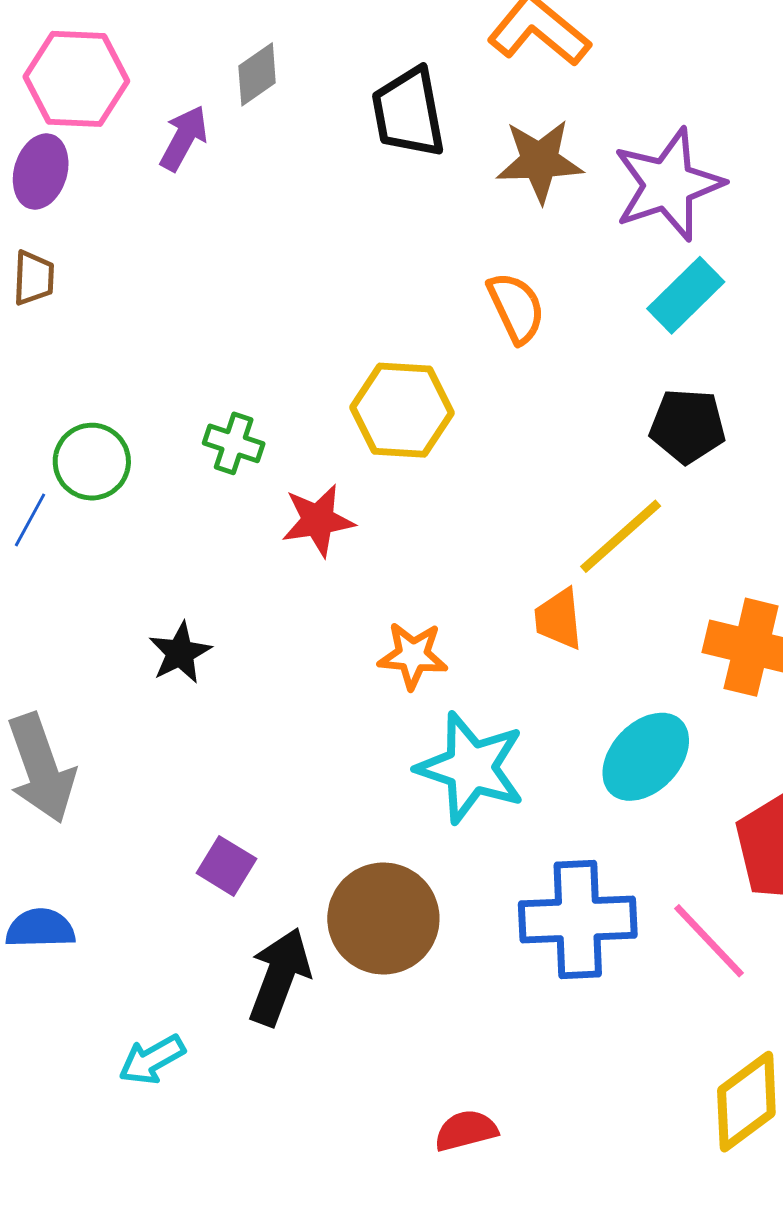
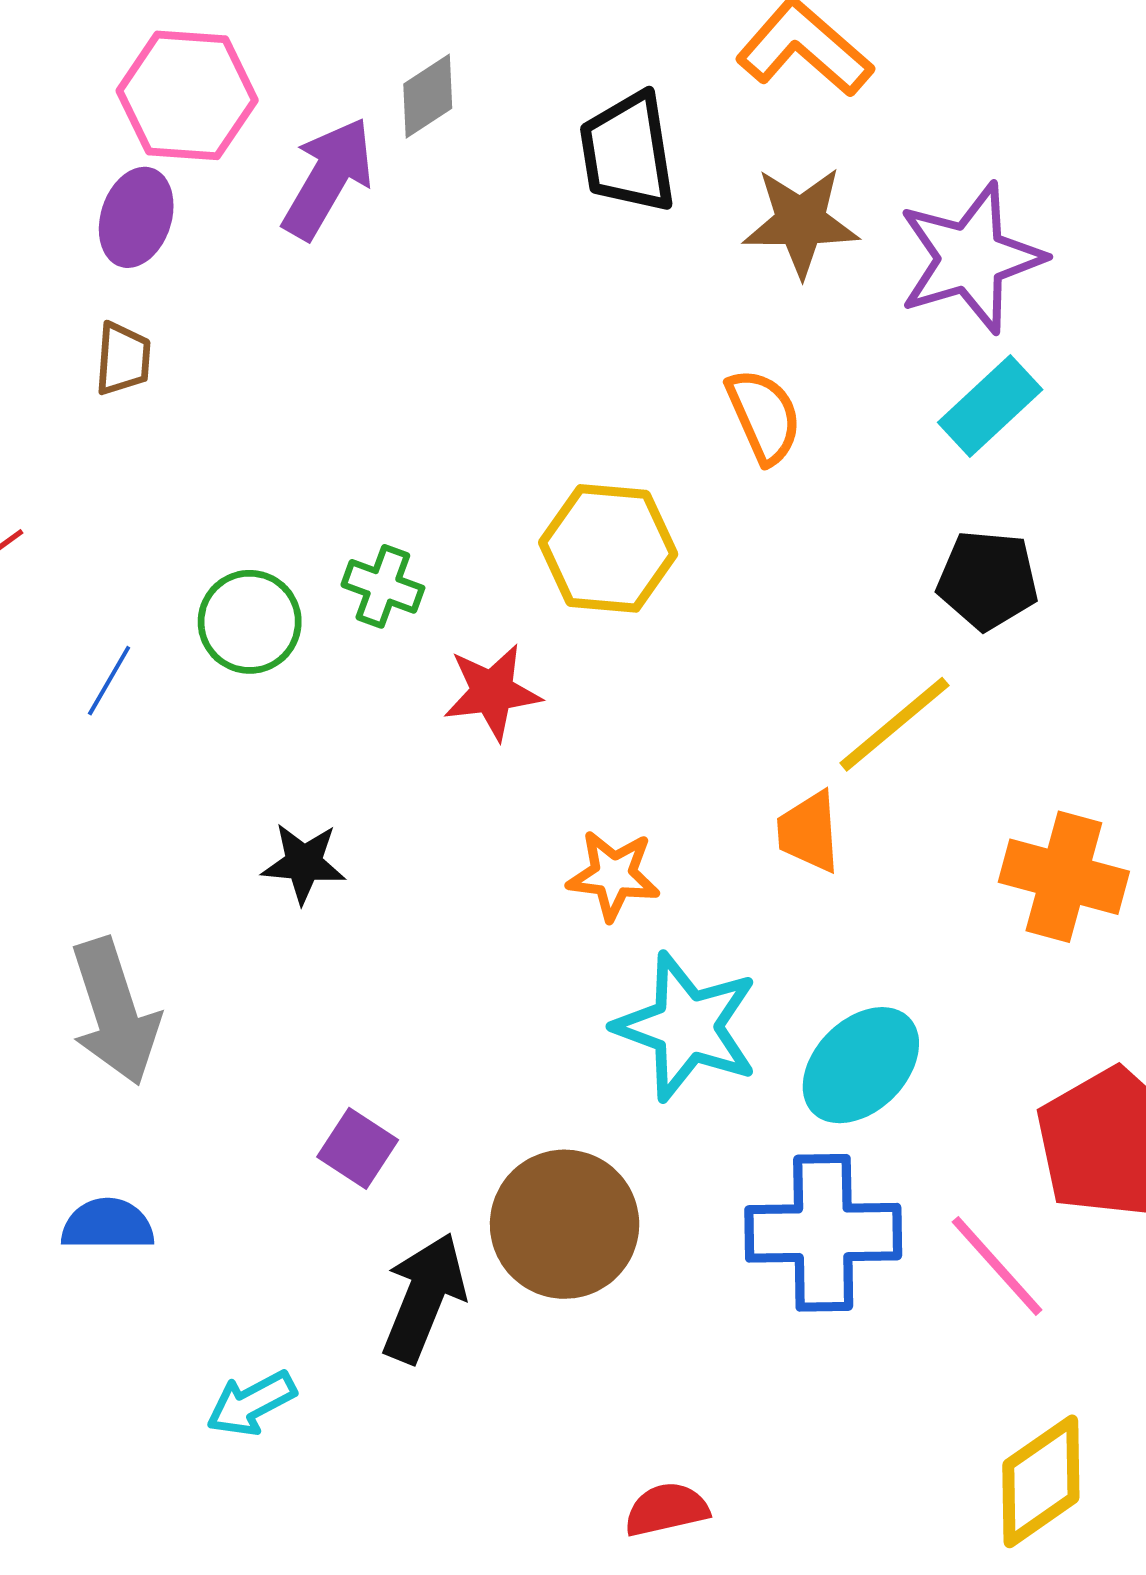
purple arrow: (184, 138) -> (328, 178), size x1.4
green circle: (92, 462) -> (250, 622), moved
black star: (180, 653) -> (304, 863), turned 30
cyan ellipse: (646, 757) -> (861, 1065), moved

